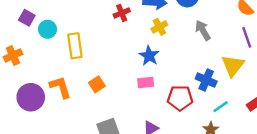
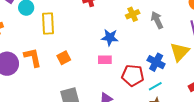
yellow cross: (159, 27) -> (133, 14), moved
blue star: (149, 56) -> (110, 37), turned -30
cyan line: (221, 107) -> (155, 86), moved

